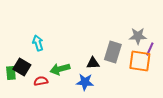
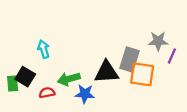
orange square: (140, 61) -> (142, 74), moved
black triangle: (93, 63) -> (107, 72), size x1.6
blue star: (85, 82) -> (85, 94), moved

